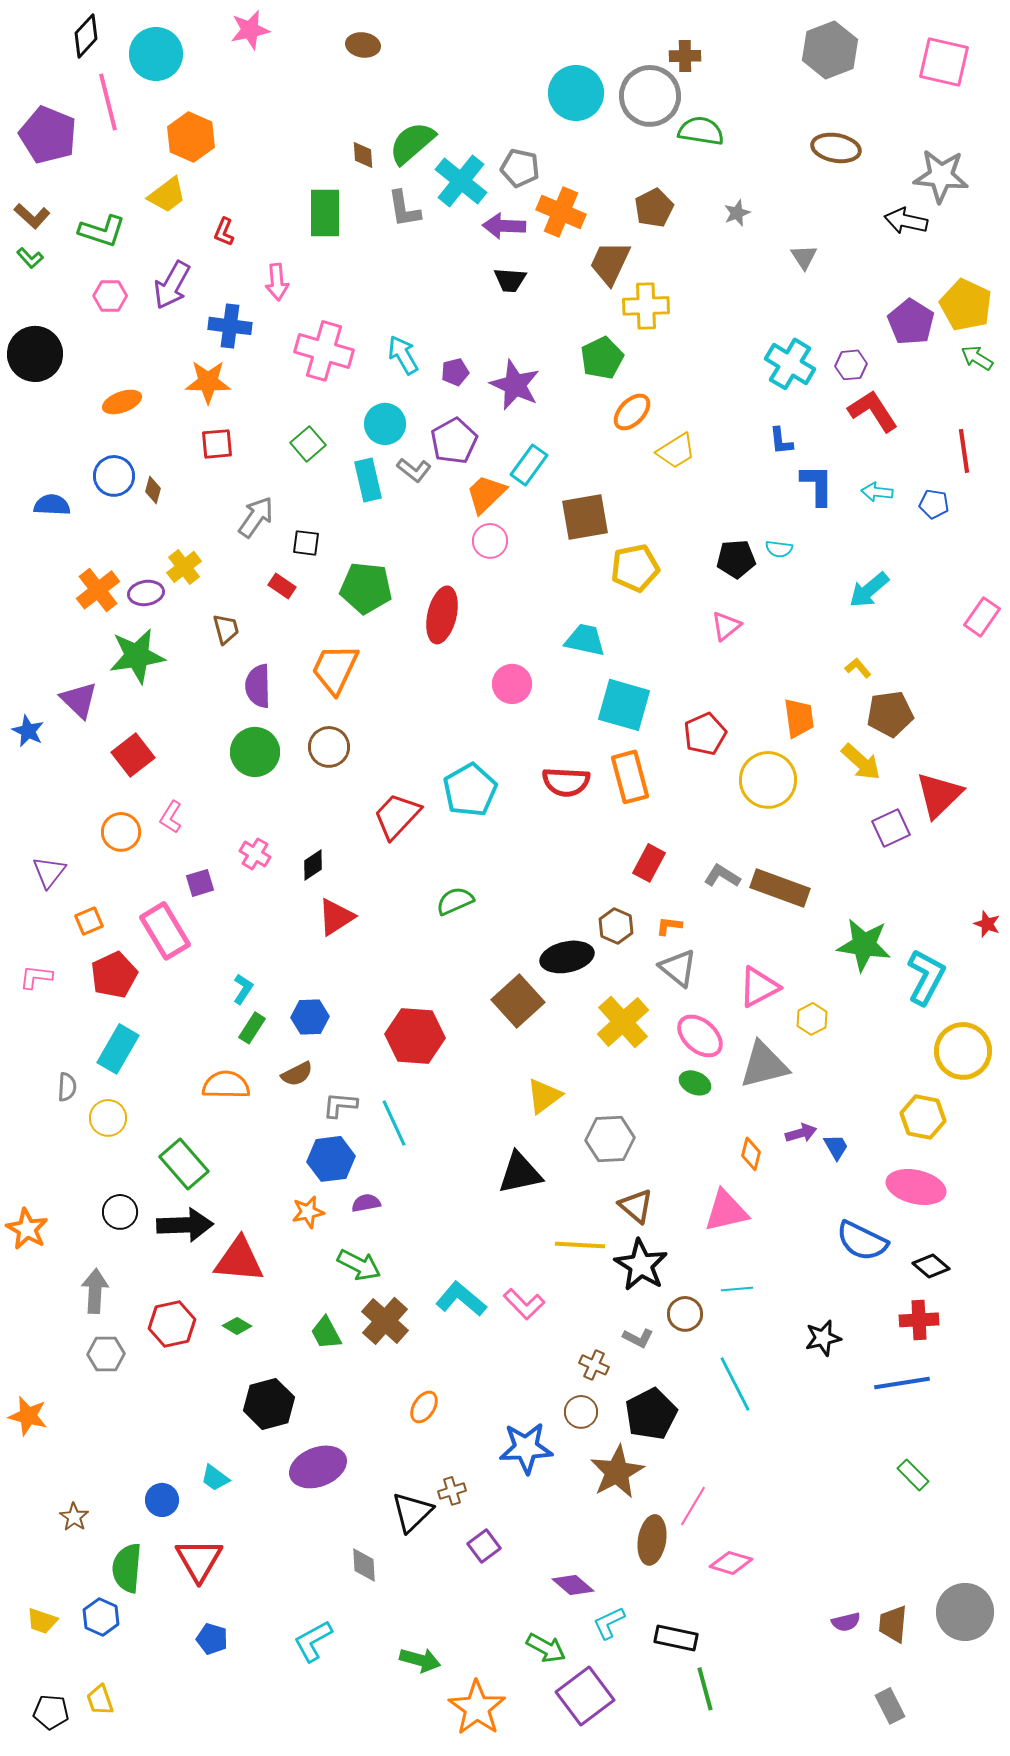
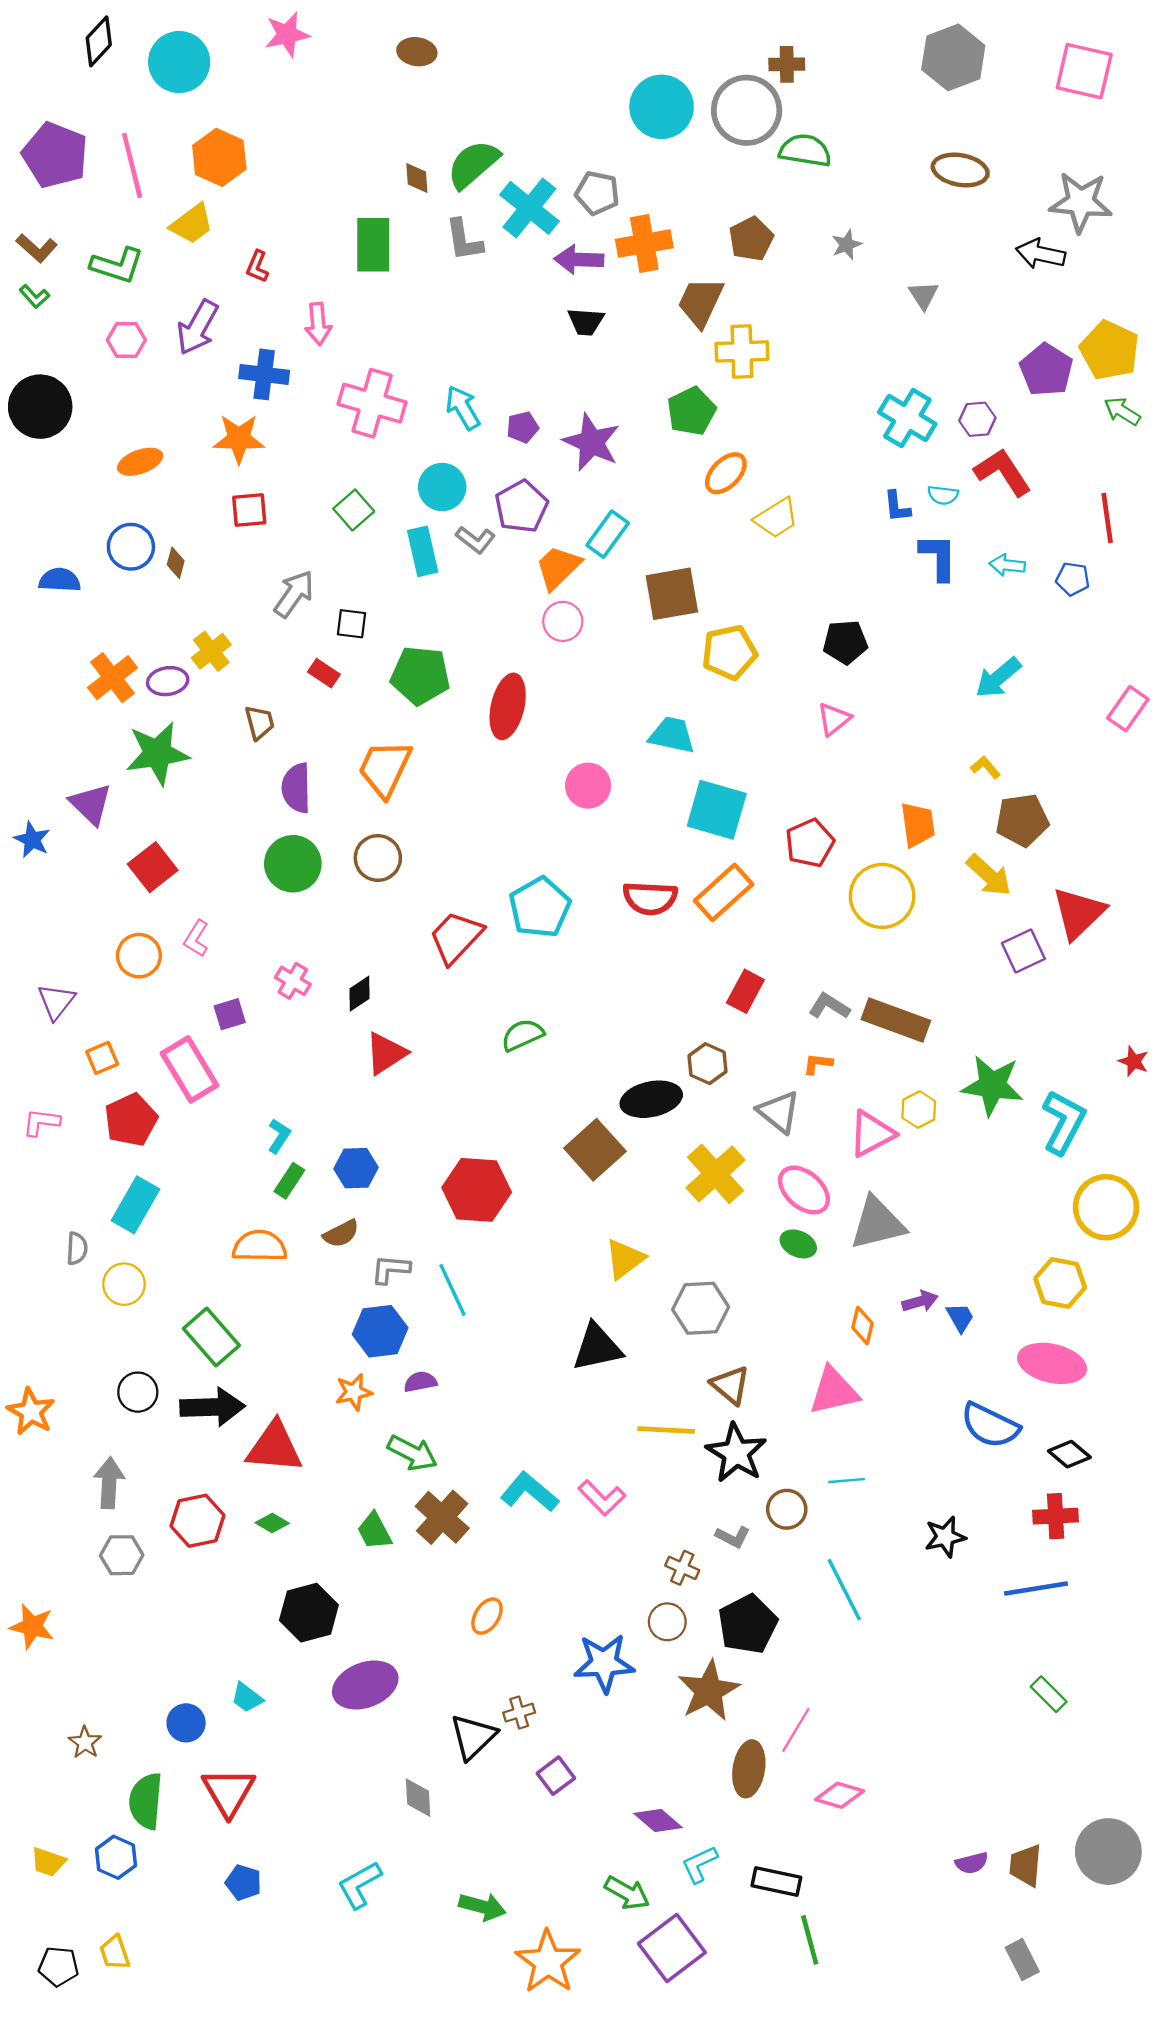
pink line: (108, 102) -> (132, 165), moved
orange cross: (561, 212) -> (644, 243), turned -33
cyan semicircle: (779, 549) -> (943, 495), moved
orange rectangle: (630, 777) -> (724, 892), turned 63
orange L-shape: (669, 926) -> (818, 1064), moved
yellow hexagon: (812, 1019) -> (919, 1110), moved

